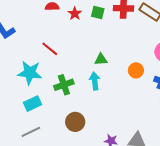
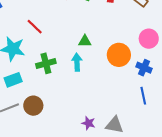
orange circle: (136, 70) -> (119, 55), size x1.5
brown circle: (75, 122) -> (33, 106), moved

